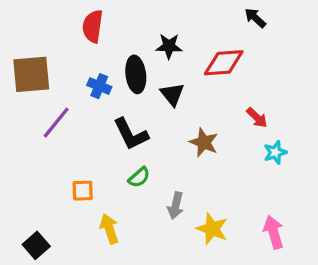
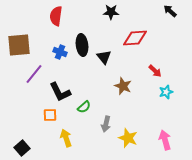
black arrow: (255, 18) -> (170, 11), moved
black star: (169, 46) -> (111, 12), moved
black L-shape: (131, 134) -> (60, 92), moved

